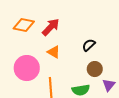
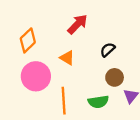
orange diamond: (24, 25) -> (28, 40), moved, turned -55
red arrow: (51, 27) -> (78, 24), moved

